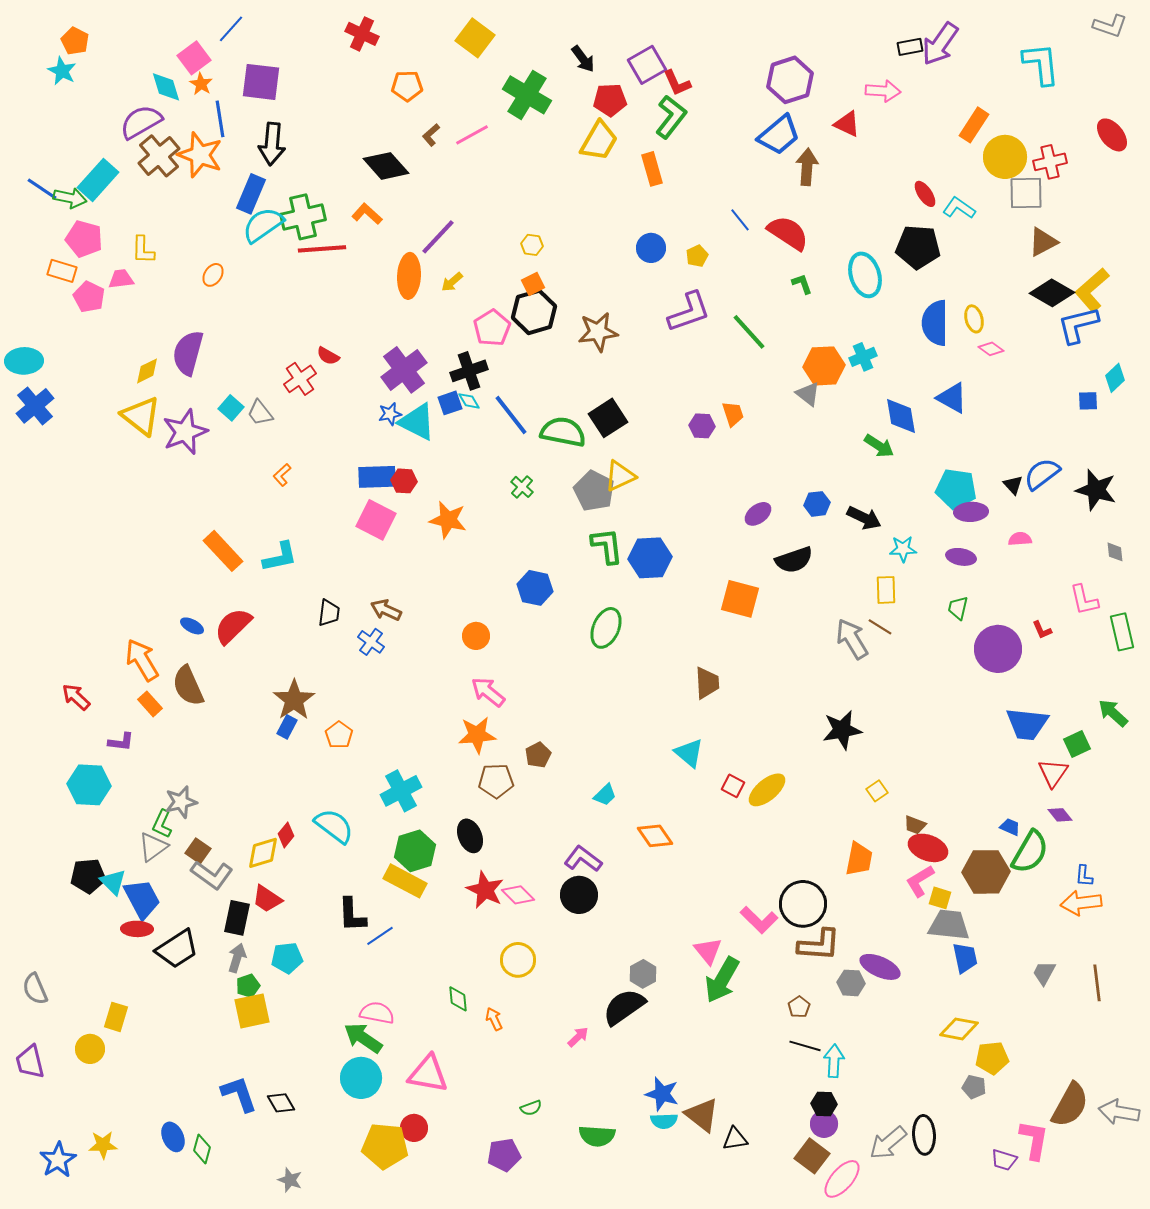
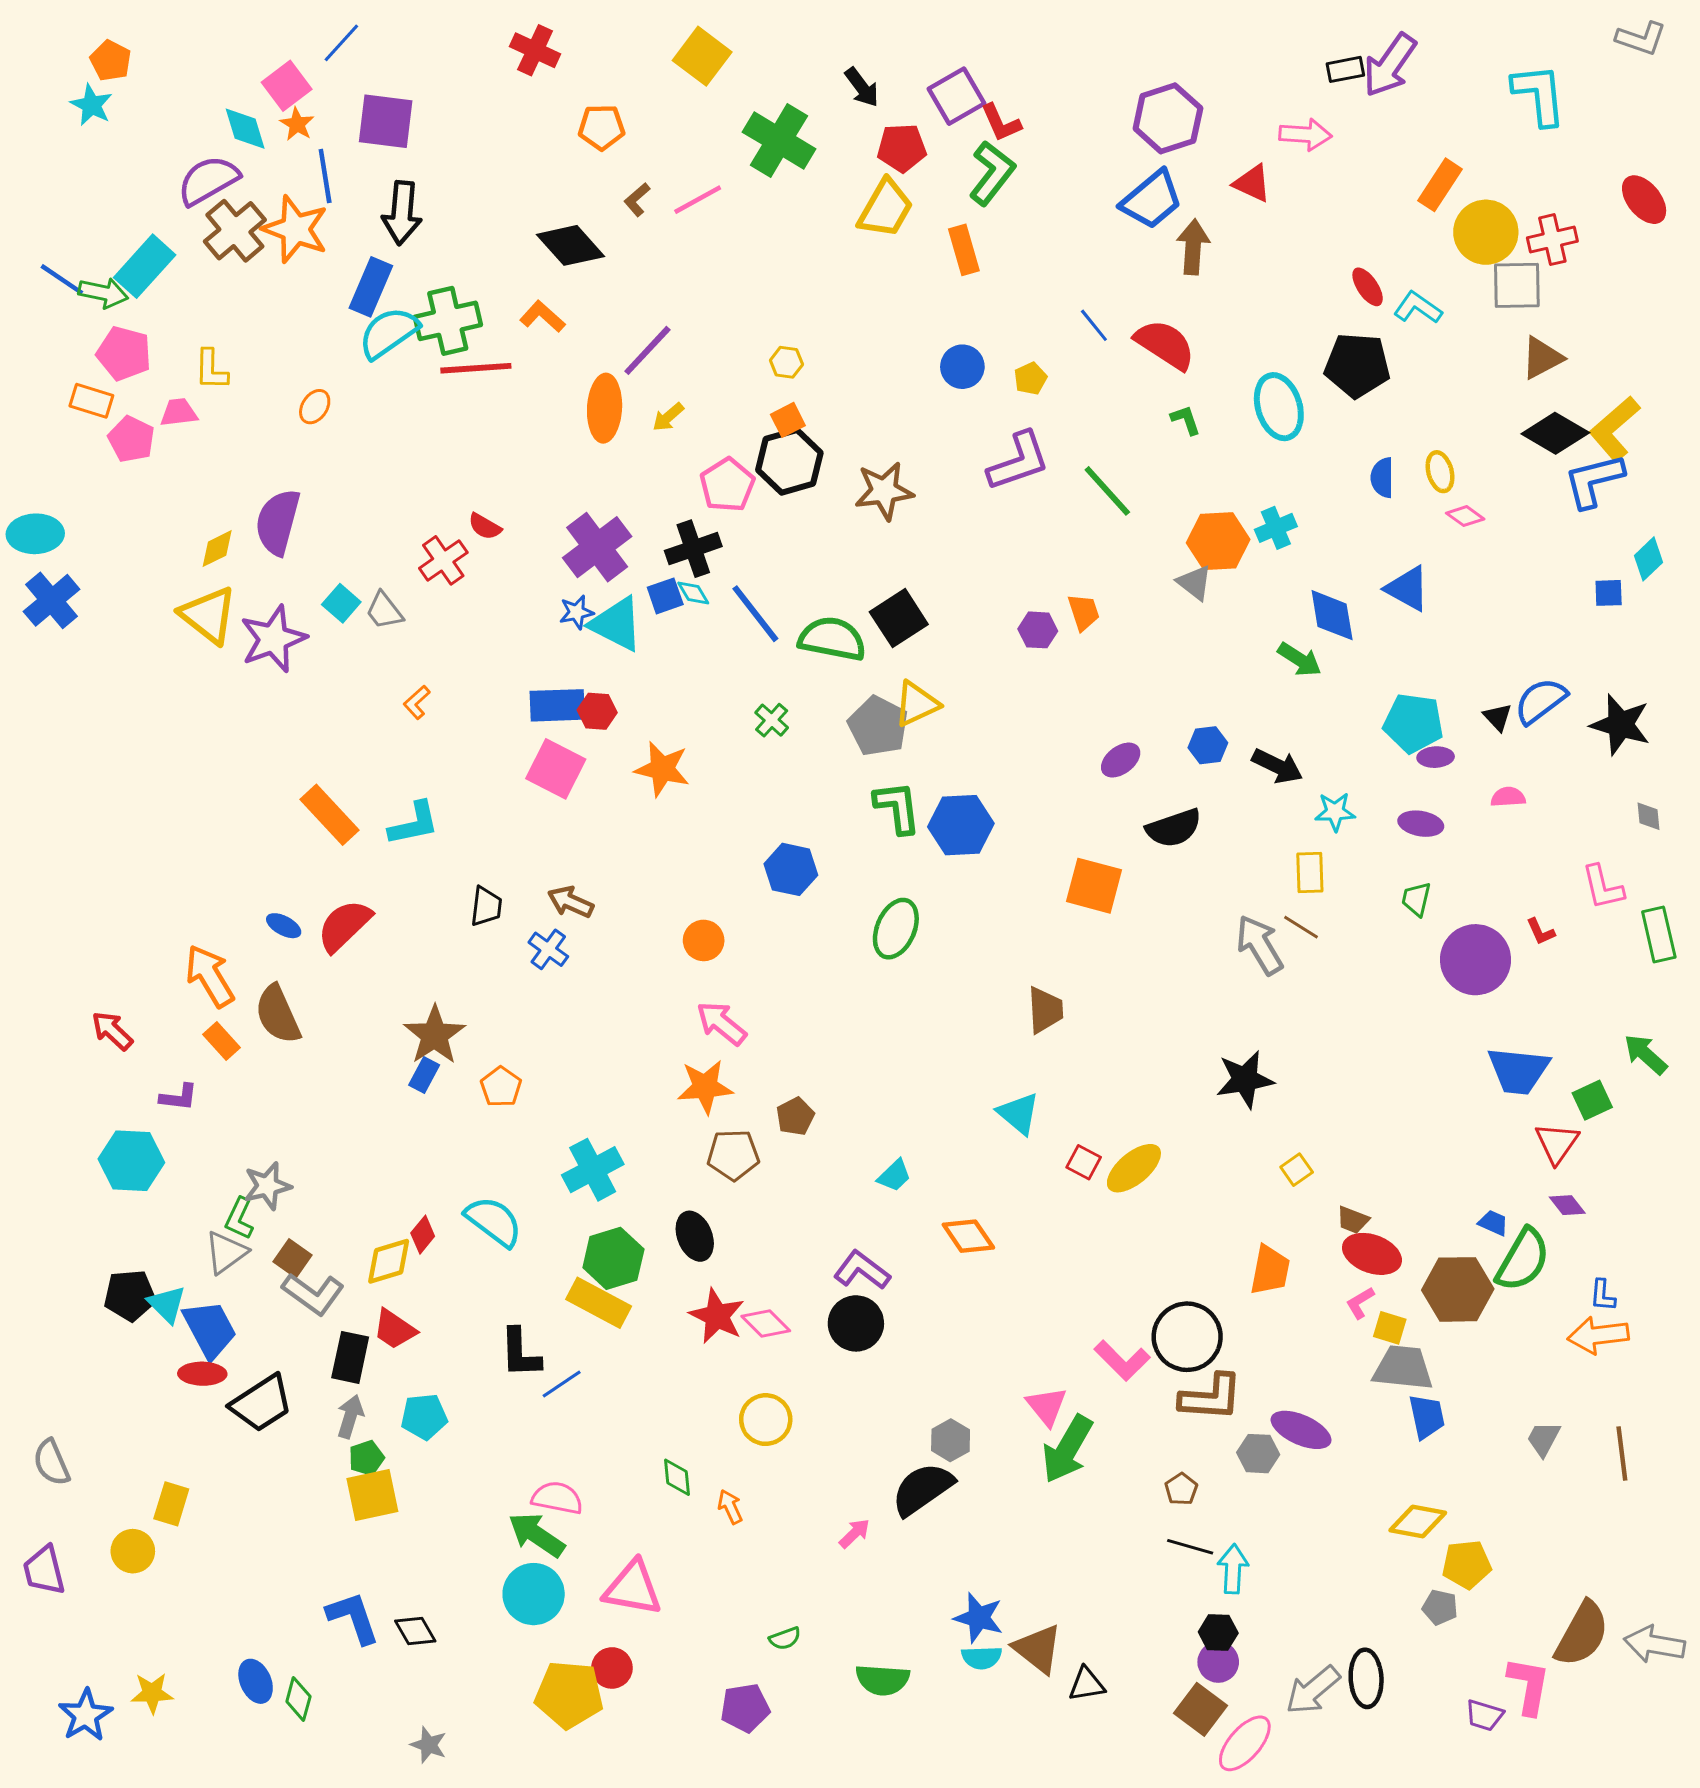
blue semicircle: (935, 323) -> (1382, 478), size x0.6
purple ellipse: (971, 512) -> (1436, 757), size x0.7
pink L-shape: (920, 881) -> (1360, 1303), size x0.7

